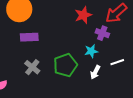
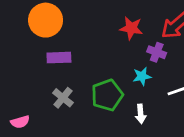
red star: (83, 15) -> (131, 28), turned 30
white arrow: (95, 72) -> (141, 114), moved, turned -32

